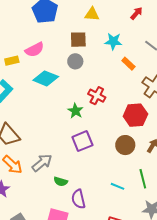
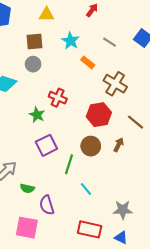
cyan star: (113, 41) -> (71, 41), turned 30
green line: (143, 179) -> (69, 164), moved, turned 36
cyan line: (118, 186) -> (86, 189), turned 32

